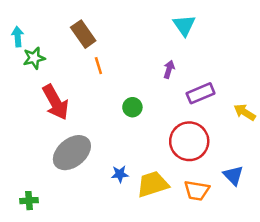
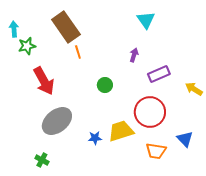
brown rectangle: (83, 34) -> (66, 27), size x1.4
yellow trapezoid: (153, 184) -> (121, 131), moved
green cross: (29, 201) -> (42, 160), moved, turned 32

